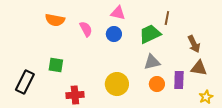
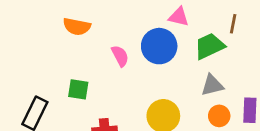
pink triangle: (118, 13) -> (179, 17), moved
pink semicircle: (86, 29) -> (120, 56), moved
blue circle: (114, 34) -> (159, 46), size x1.6

